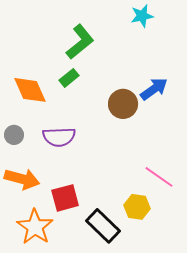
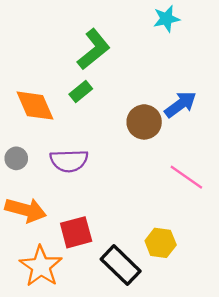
pink line: (159, 177) -> (186, 177), moved

